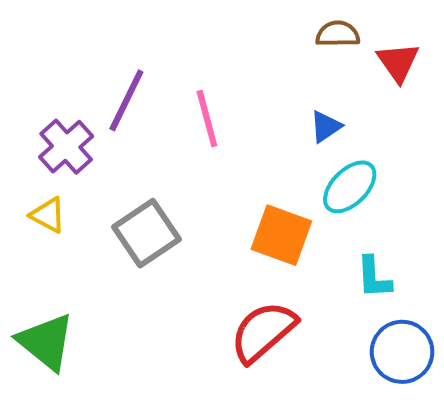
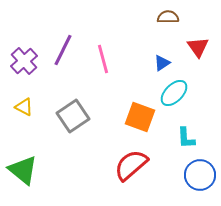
red triangle: (398, 62) -> (198, 47), moved
purple cross: (66, 147) -> (24, 61), moved

